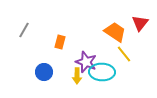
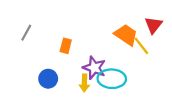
yellow line: (124, 54) -> (141, 46), moved

